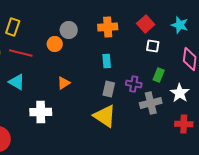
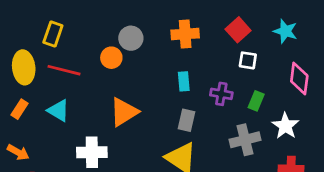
orange triangle: (64, 83) -> (124, 112), size x1.6
purple cross: (134, 84) -> (221, 94), moved

